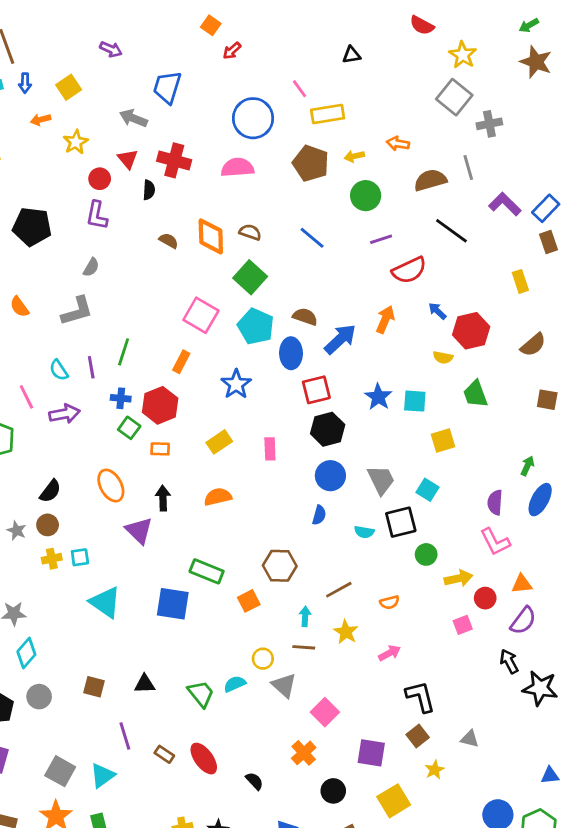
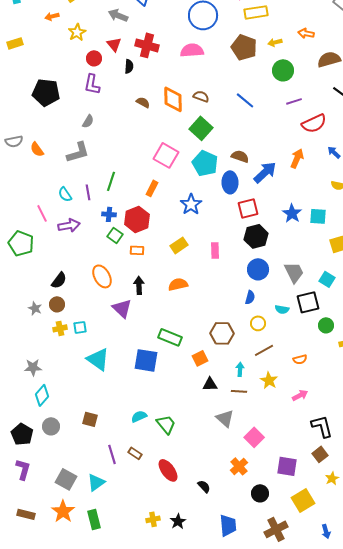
yellow circle: (263, 659) -> (258, 323), moved
black triangle: (145, 684) -> (210, 384), moved
cyan semicircle: (235, 684) -> (139, 416), moved
brown rectangle: (164, 754) -> (135, 453), moved

